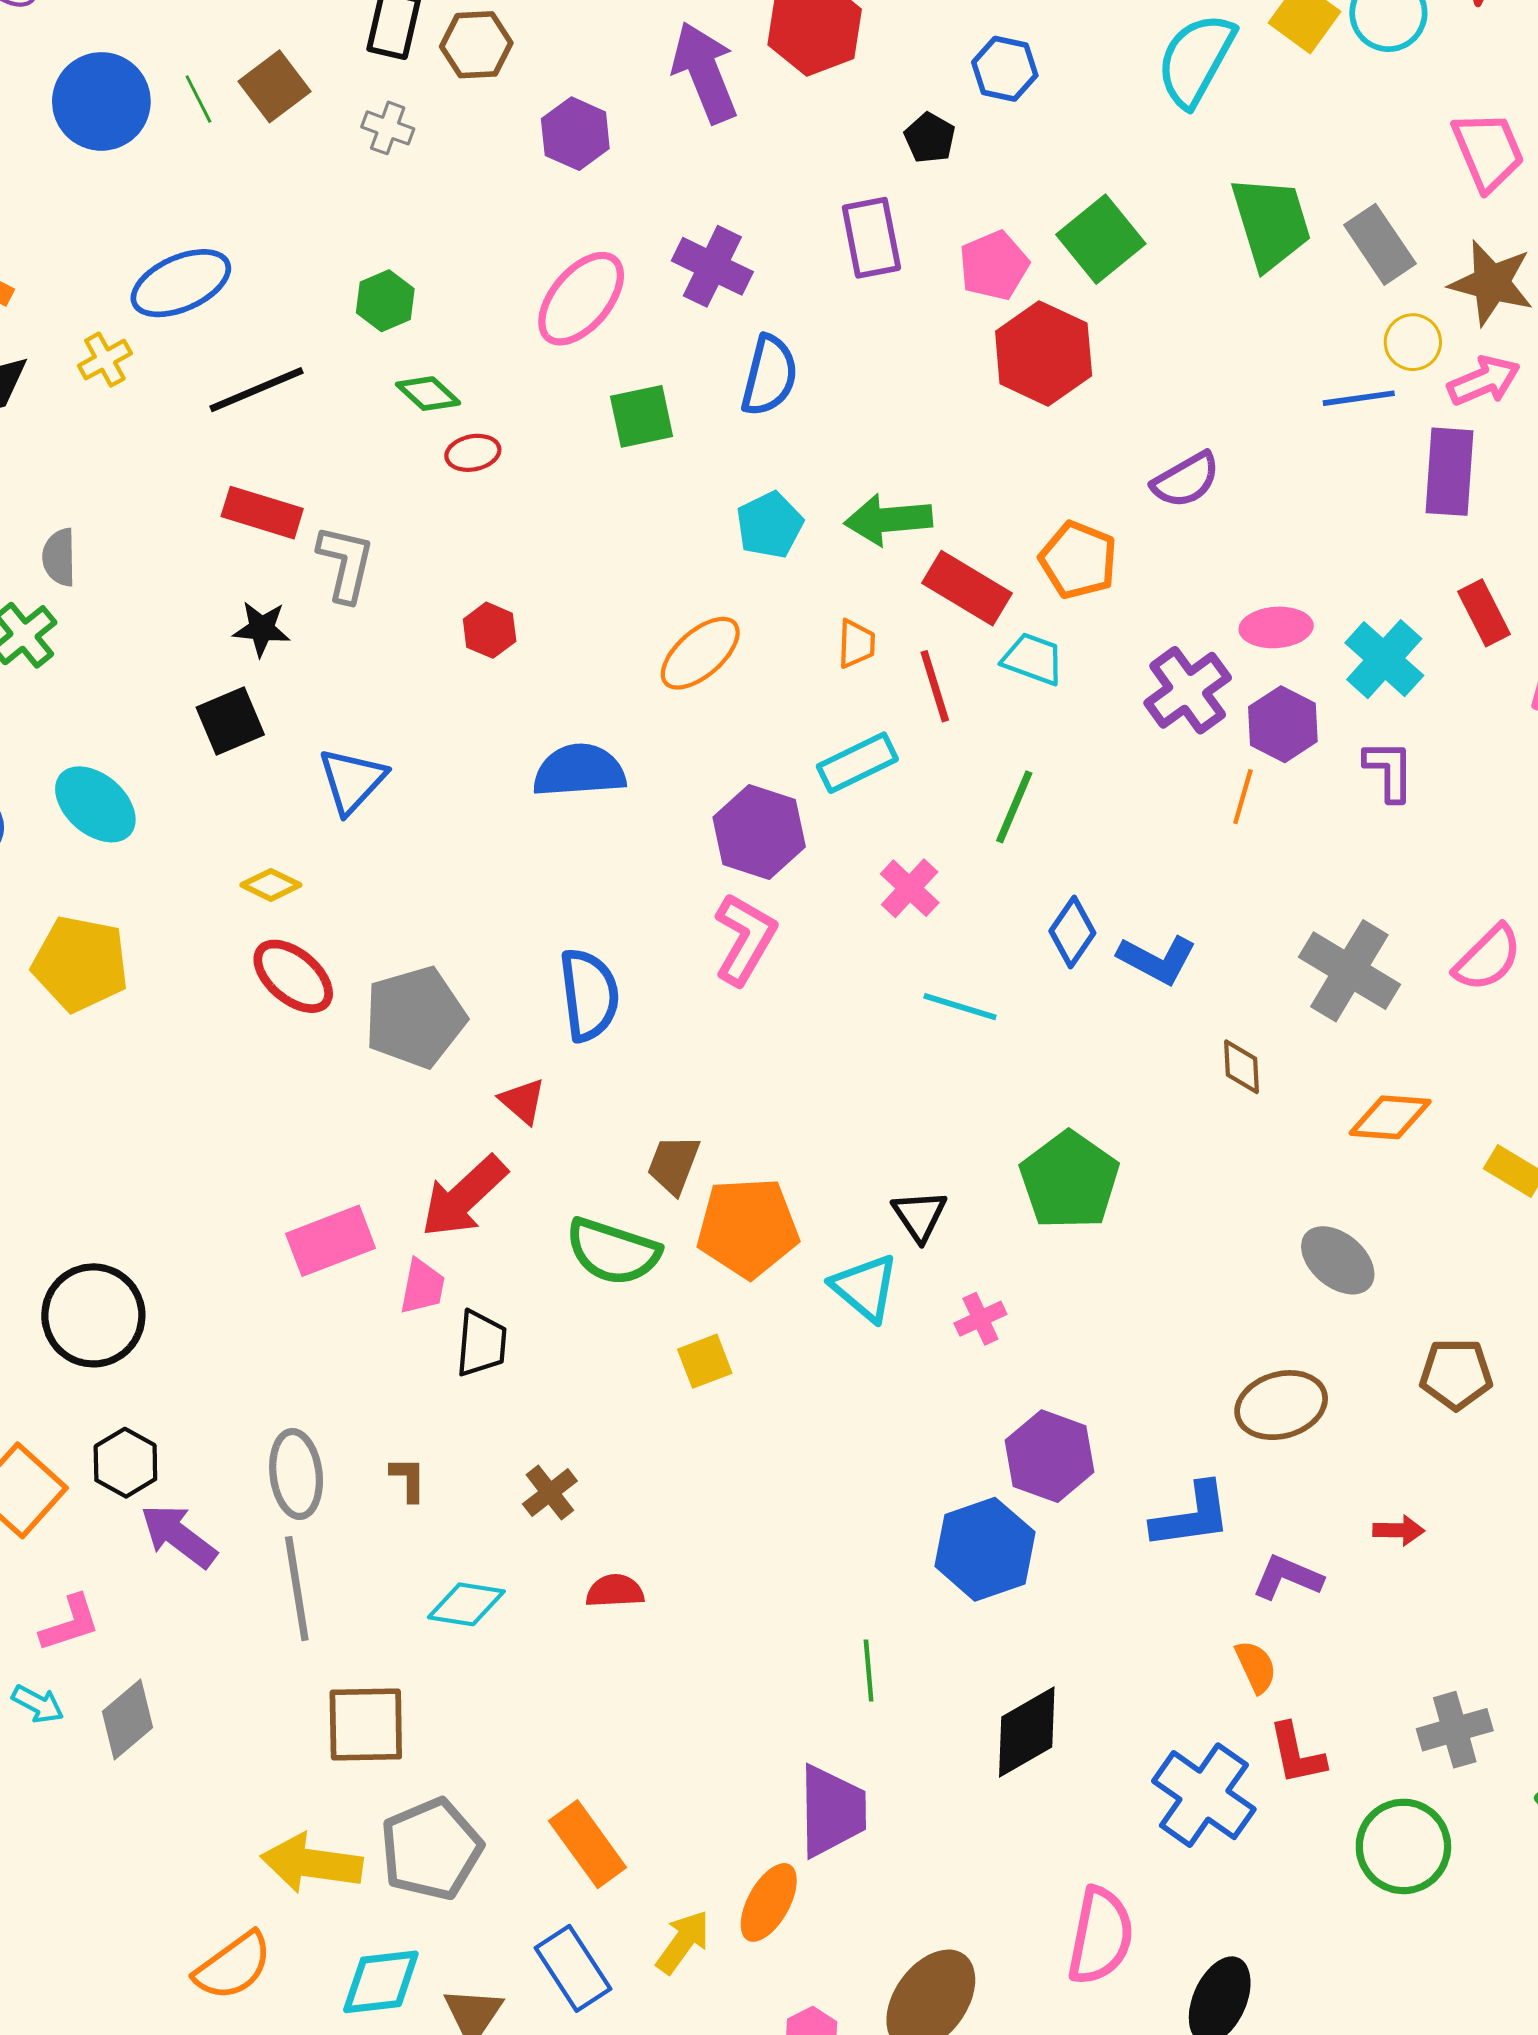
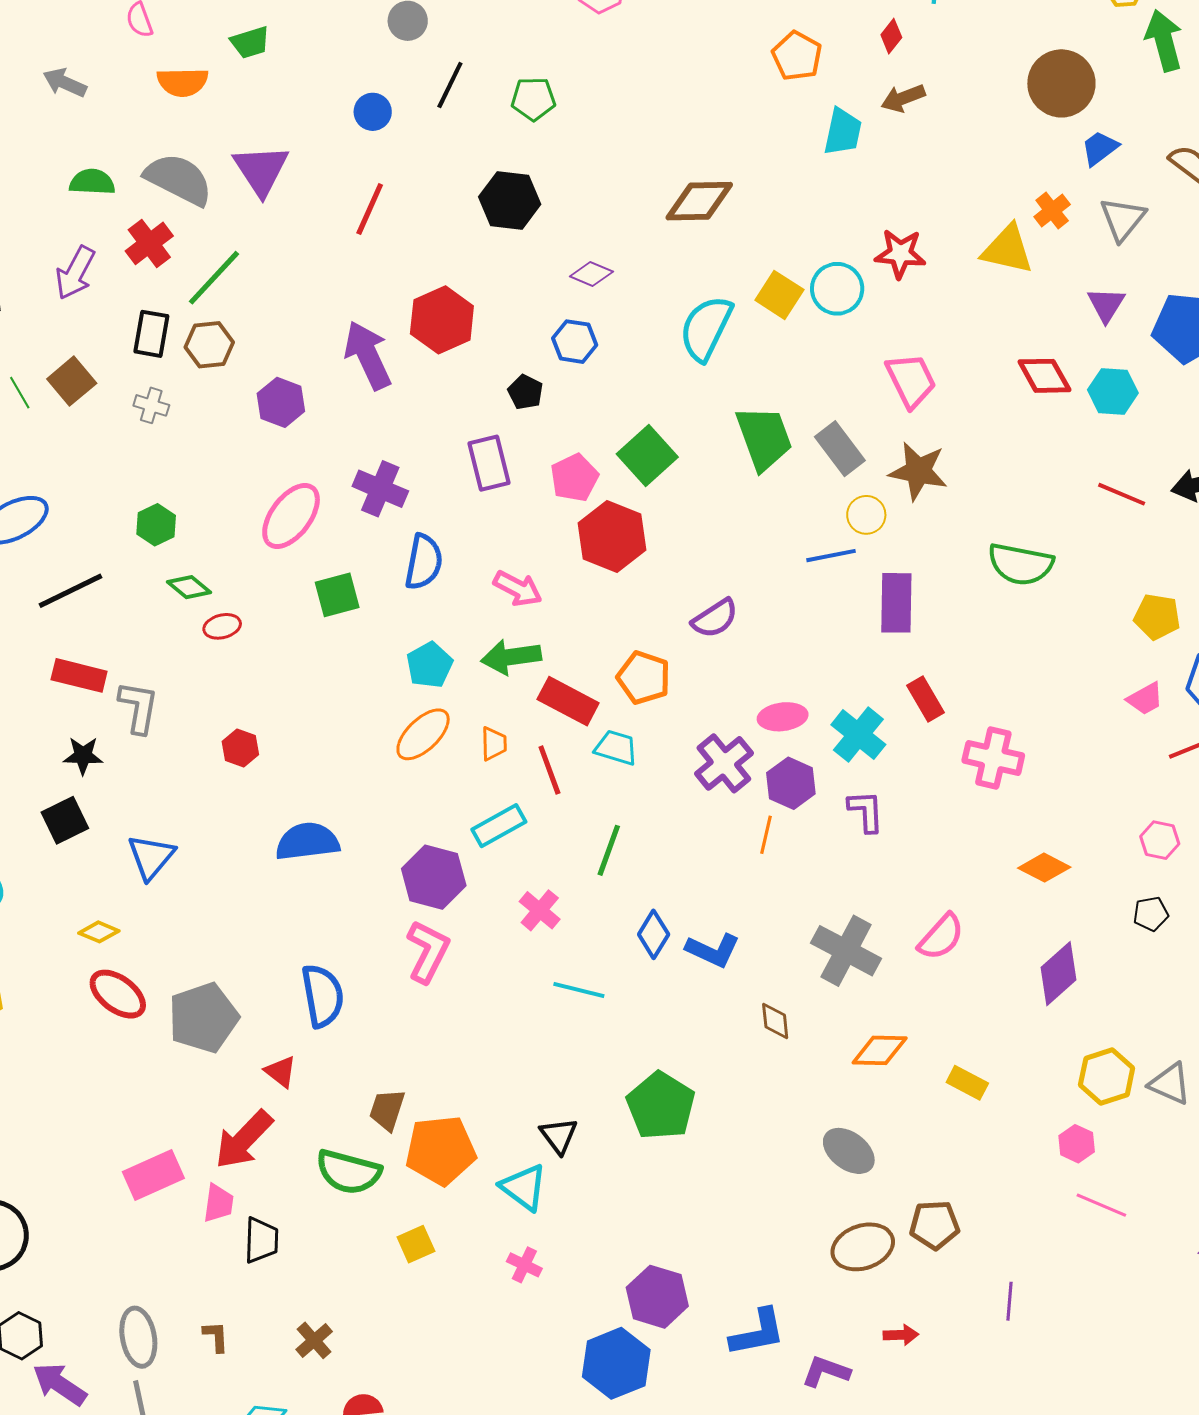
pink arrow: (1484, 381) -> (518, 589), moved, turned 54
orange ellipse: (700, 653) -> (423, 734), moved
pink cross: (980, 1319) -> (524, 1265), moved, turned -36
brown ellipse: (1281, 1405) -> (863, 1247), moved

